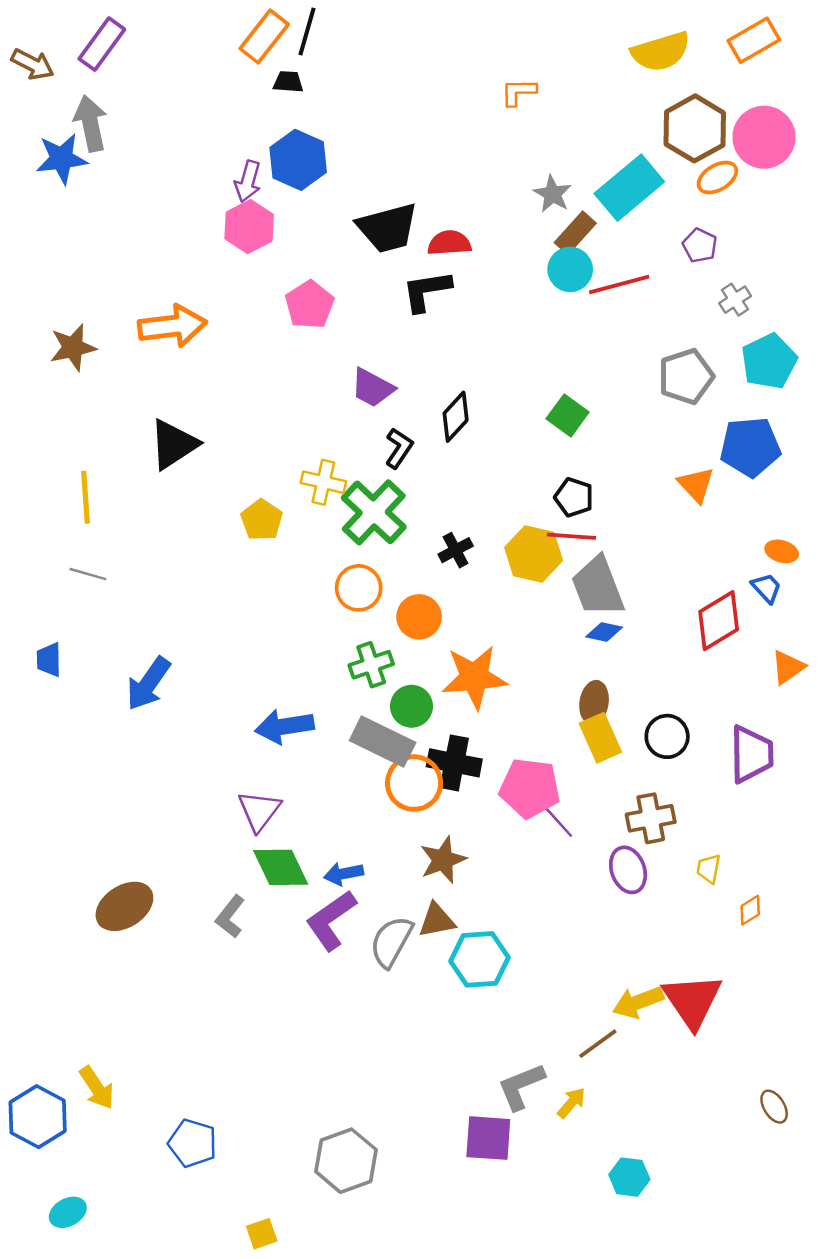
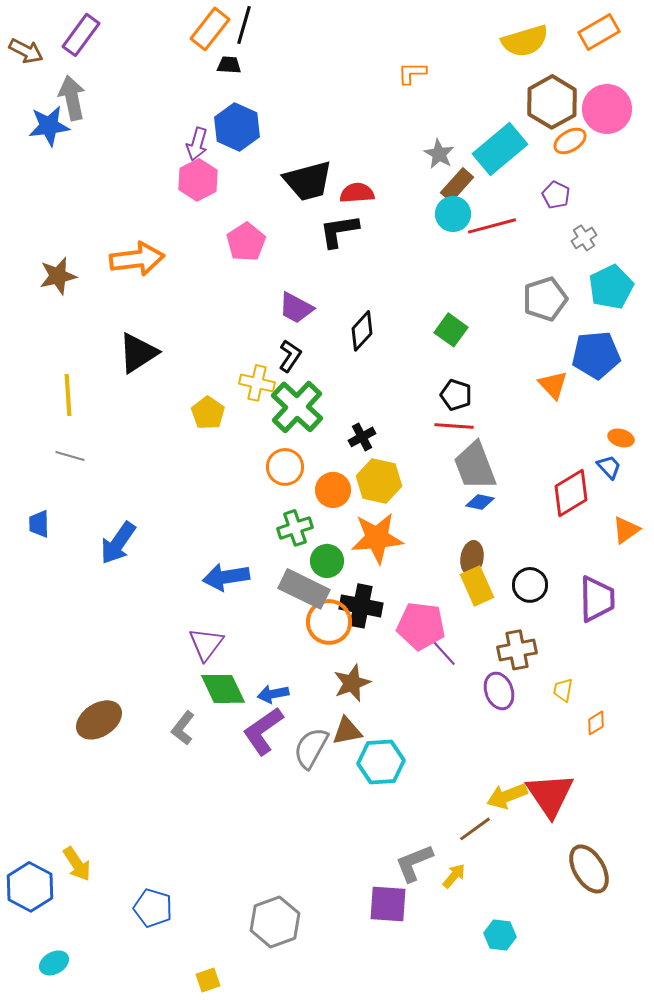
black L-shape: (399, 448) -> (290, 356), moved
yellow hexagon: (534, 554) -> (379, 481), moved
brown ellipse: (774, 1107) -> (589, 869), moved, size x1.8

